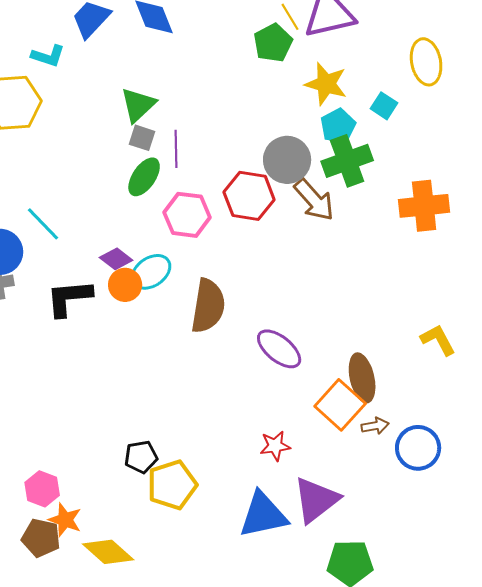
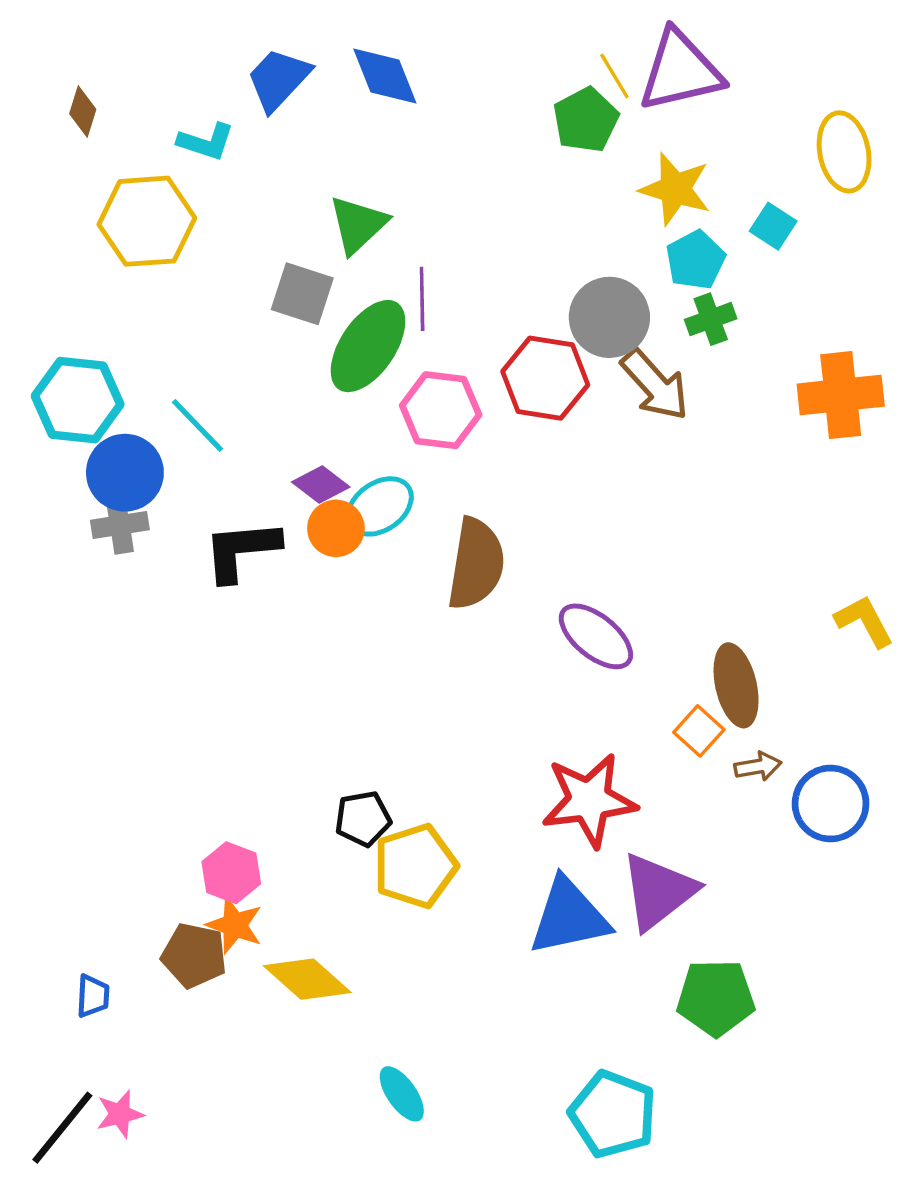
gray square: (142, 138) -> (302, 294), moved, size x1.4
green cross: (347, 161) -> (711, 319), size x0.6
green ellipse: (144, 177) -> (368, 346), size x1.4
orange square: (340, 405) -> (699, 731), size x0.6
red star: (275, 446) -> (589, 800), size x1.8
pink hexagon: (42, 489) -> (231, 873), moved

